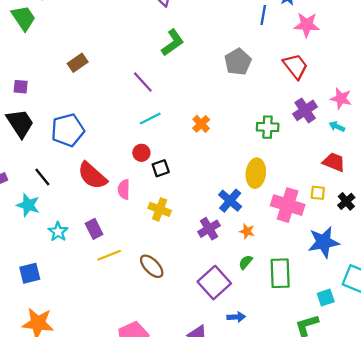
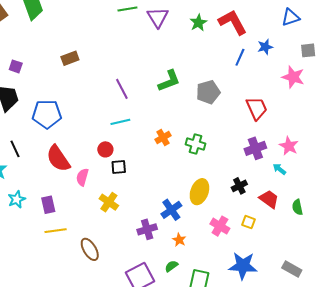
pink star: (307, 25) -> (293, 77), moved
green L-shape: (173, 43) -> (169, 81), moved
green cross: (268, 127) -> (196, 144), moved
black cross: (346, 201) -> (239, 186), moved
pink cross: (288, 205) -> (220, 226), size x0.7

